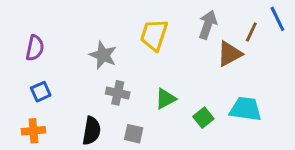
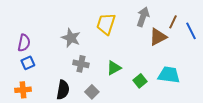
blue line: (277, 19) -> (191, 31), moved
purple semicircle: (35, 48) -> (24, 43), moved
gray square: (134, 134) -> (92, 92), turned 32

